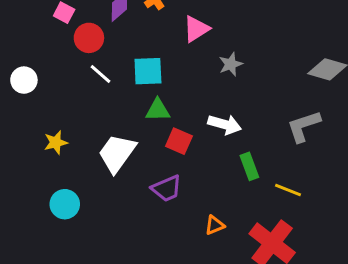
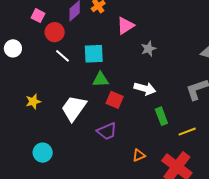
white circle: (24, 80) -> (13, 48), moved
yellow line: (288, 190) -> (187, 132), turned -42
cyan circle: (65, 204) -> (43, 153), moved

